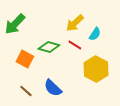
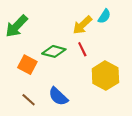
cyan semicircle: (95, 34) -> (104, 16), moved
red line: (75, 45) -> (82, 49), turned 32

